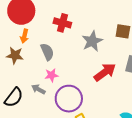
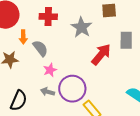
orange arrow: (24, 36) -> (23, 37), moved
gray arrow: (38, 89) -> (48, 92), moved

